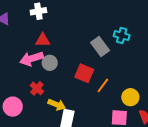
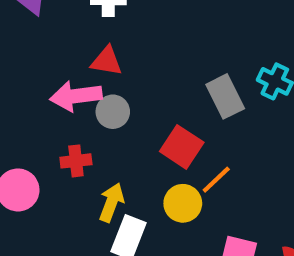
red cross: (37, 88) -> (76, 161), turned 32
yellow circle: (130, 97) -> (183, 203), moved
yellow arrow: (57, 105) -> (111, 202), turned -102

